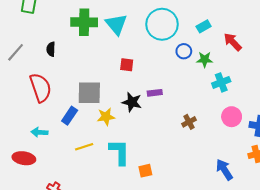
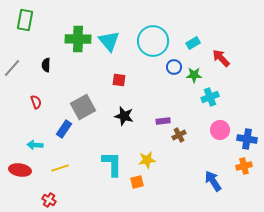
red semicircle: (41, 88) -> (36, 102), size x0.5
gray square: (89, 93) -> (83, 107), turned -30
purple rectangle: (155, 93) -> (163, 121), moved
yellow star: (106, 117) -> (147, 160), moved
yellow line: (84, 147) -> (60, 168), moved

